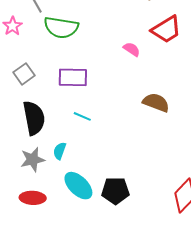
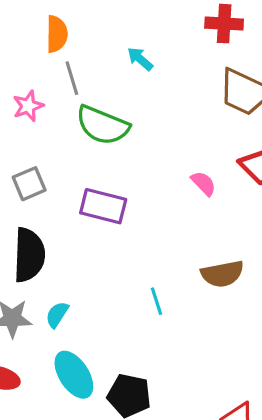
brown semicircle: (156, 102) -> (222, 274), turned 136
cyan line: (82, 116) -> (157, 301), moved, turned 36

